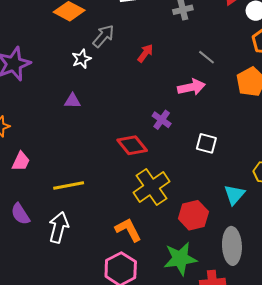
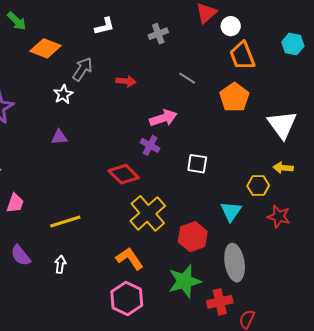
red arrow: (145, 53) -> (126, 81), turned 66
pink arrow: (191, 87) -> (163, 118), moved
white arrow: (59, 227) -> (60, 264), size x0.6

